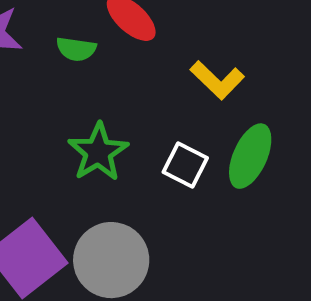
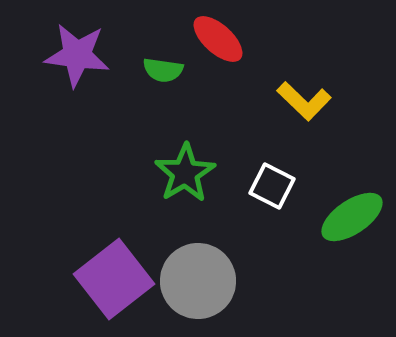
green ellipse: (250, 156) -> (352, 217), moved, turned 32

